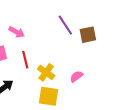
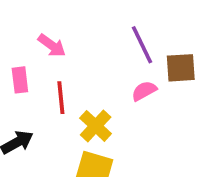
pink semicircle: (76, 76) -> (144, 91), moved

